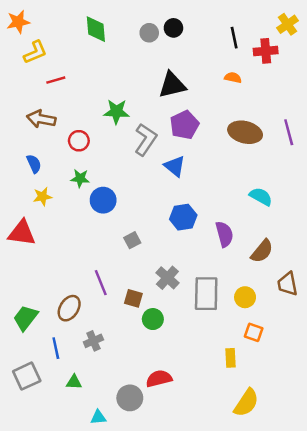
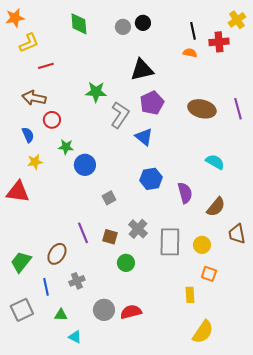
orange semicircle: (233, 78) -> (190, 53), moved
red circle: (79, 141) -> (52, 120), moved
brown square: (133, 298) -> (110, 237), moved
gray circle: (130, 398) -> (104, 310), moved
cyan triangle: (98, 417) -> (75, 337), moved, turned 32

